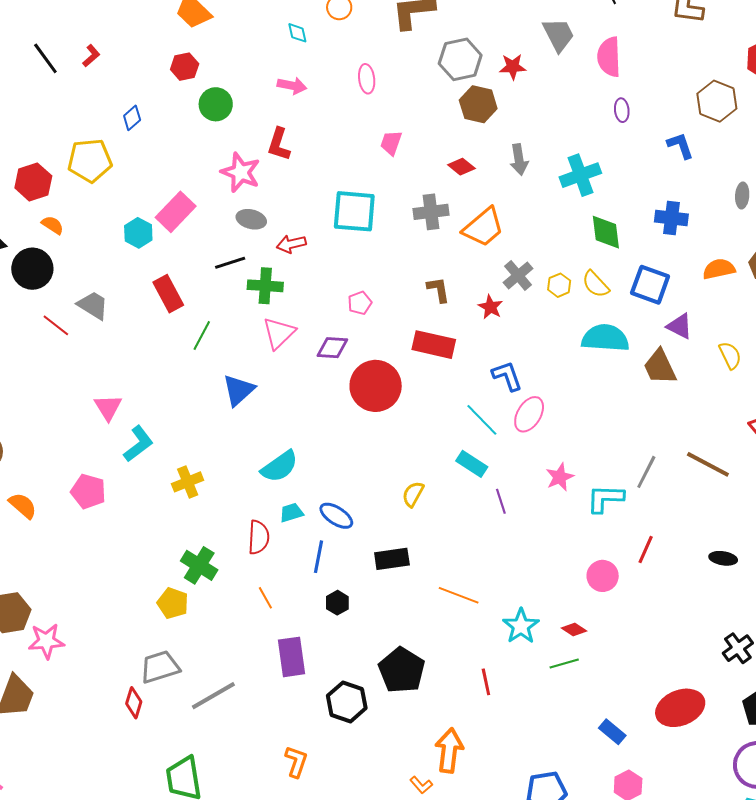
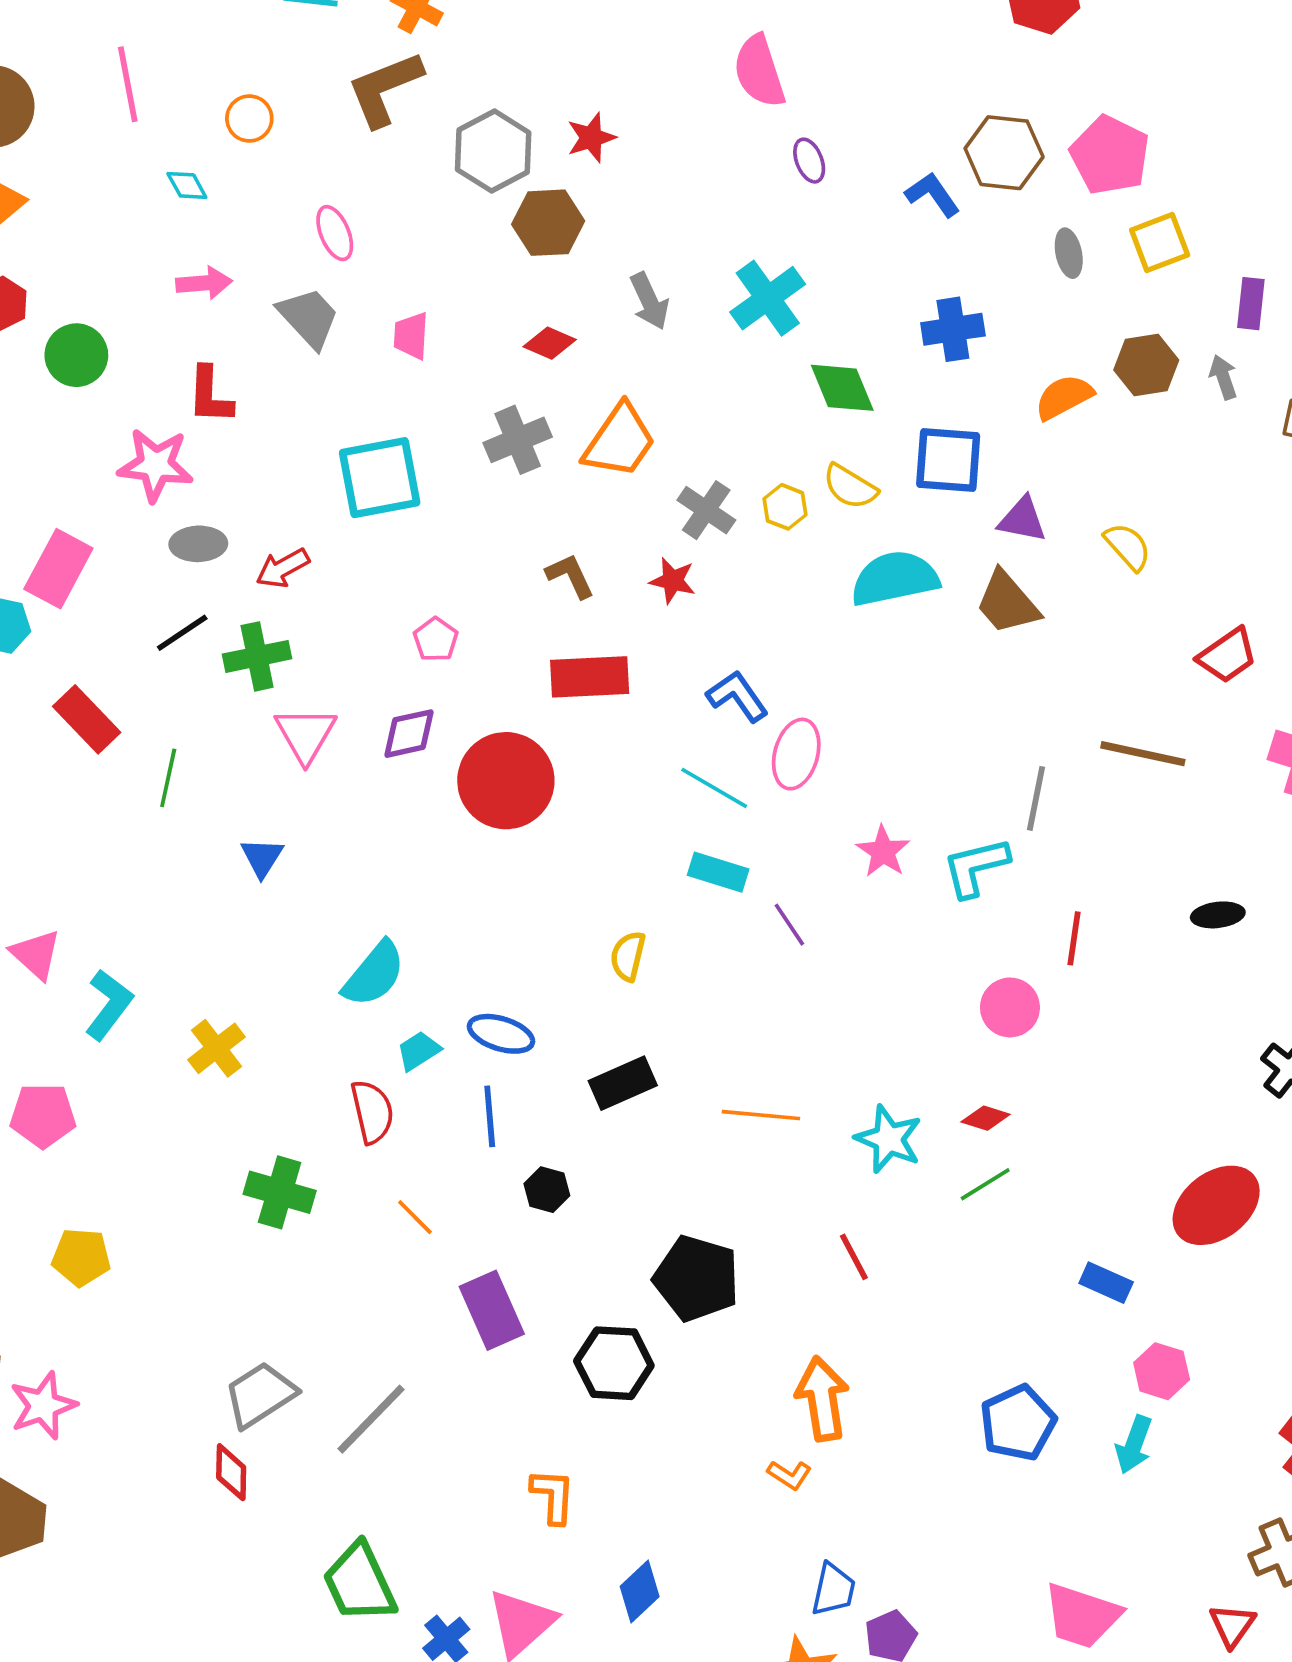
gray trapezoid: (559, 35) -> (309, 318), moved
brown hexagon: (717, 101) -> (1004, 153), moved
blue triangle: (239, 390) -> (262, 857), size x0.7
yellow pentagon: (173, 603) -> (81, 1257), moved

